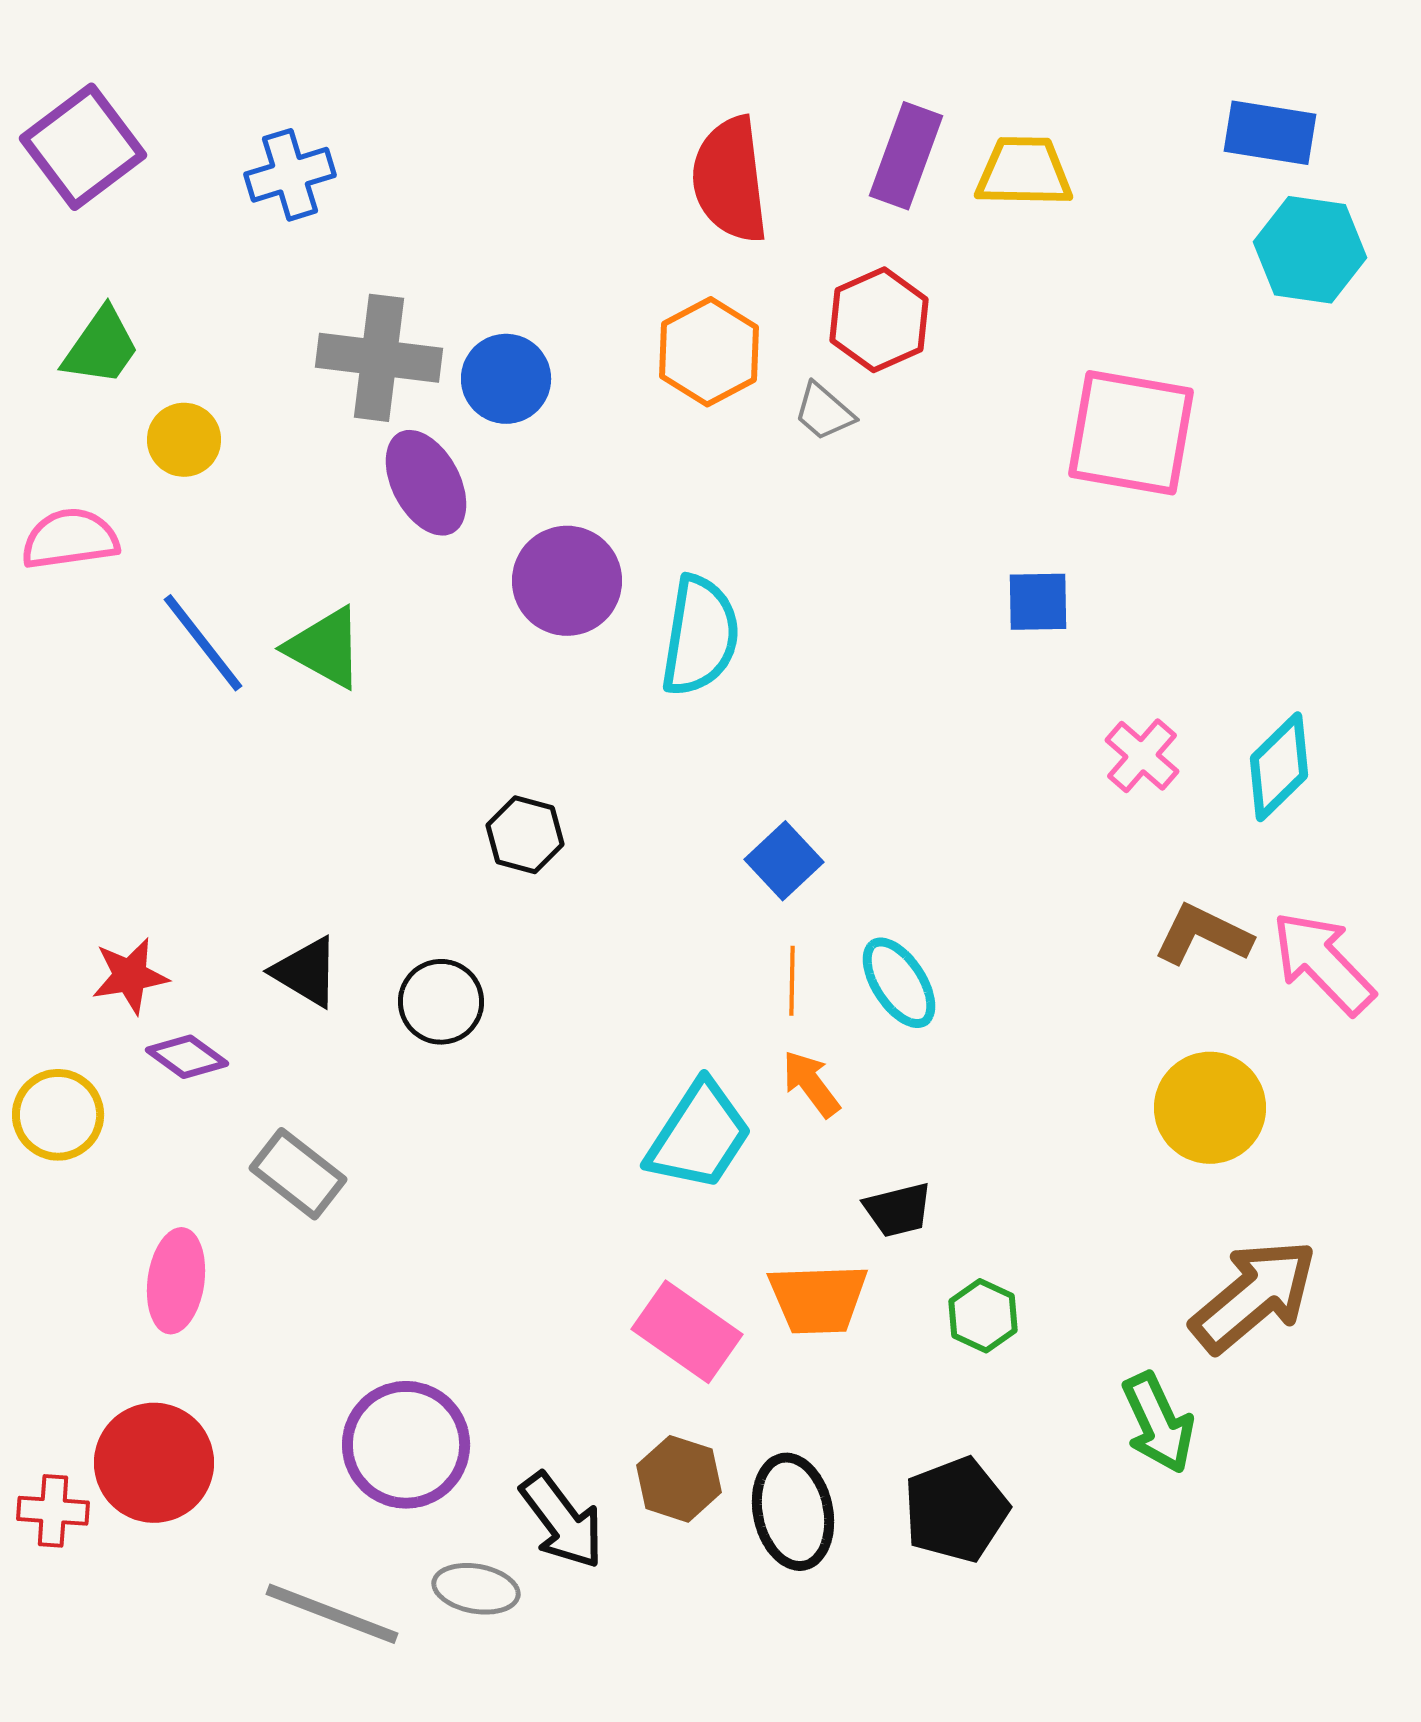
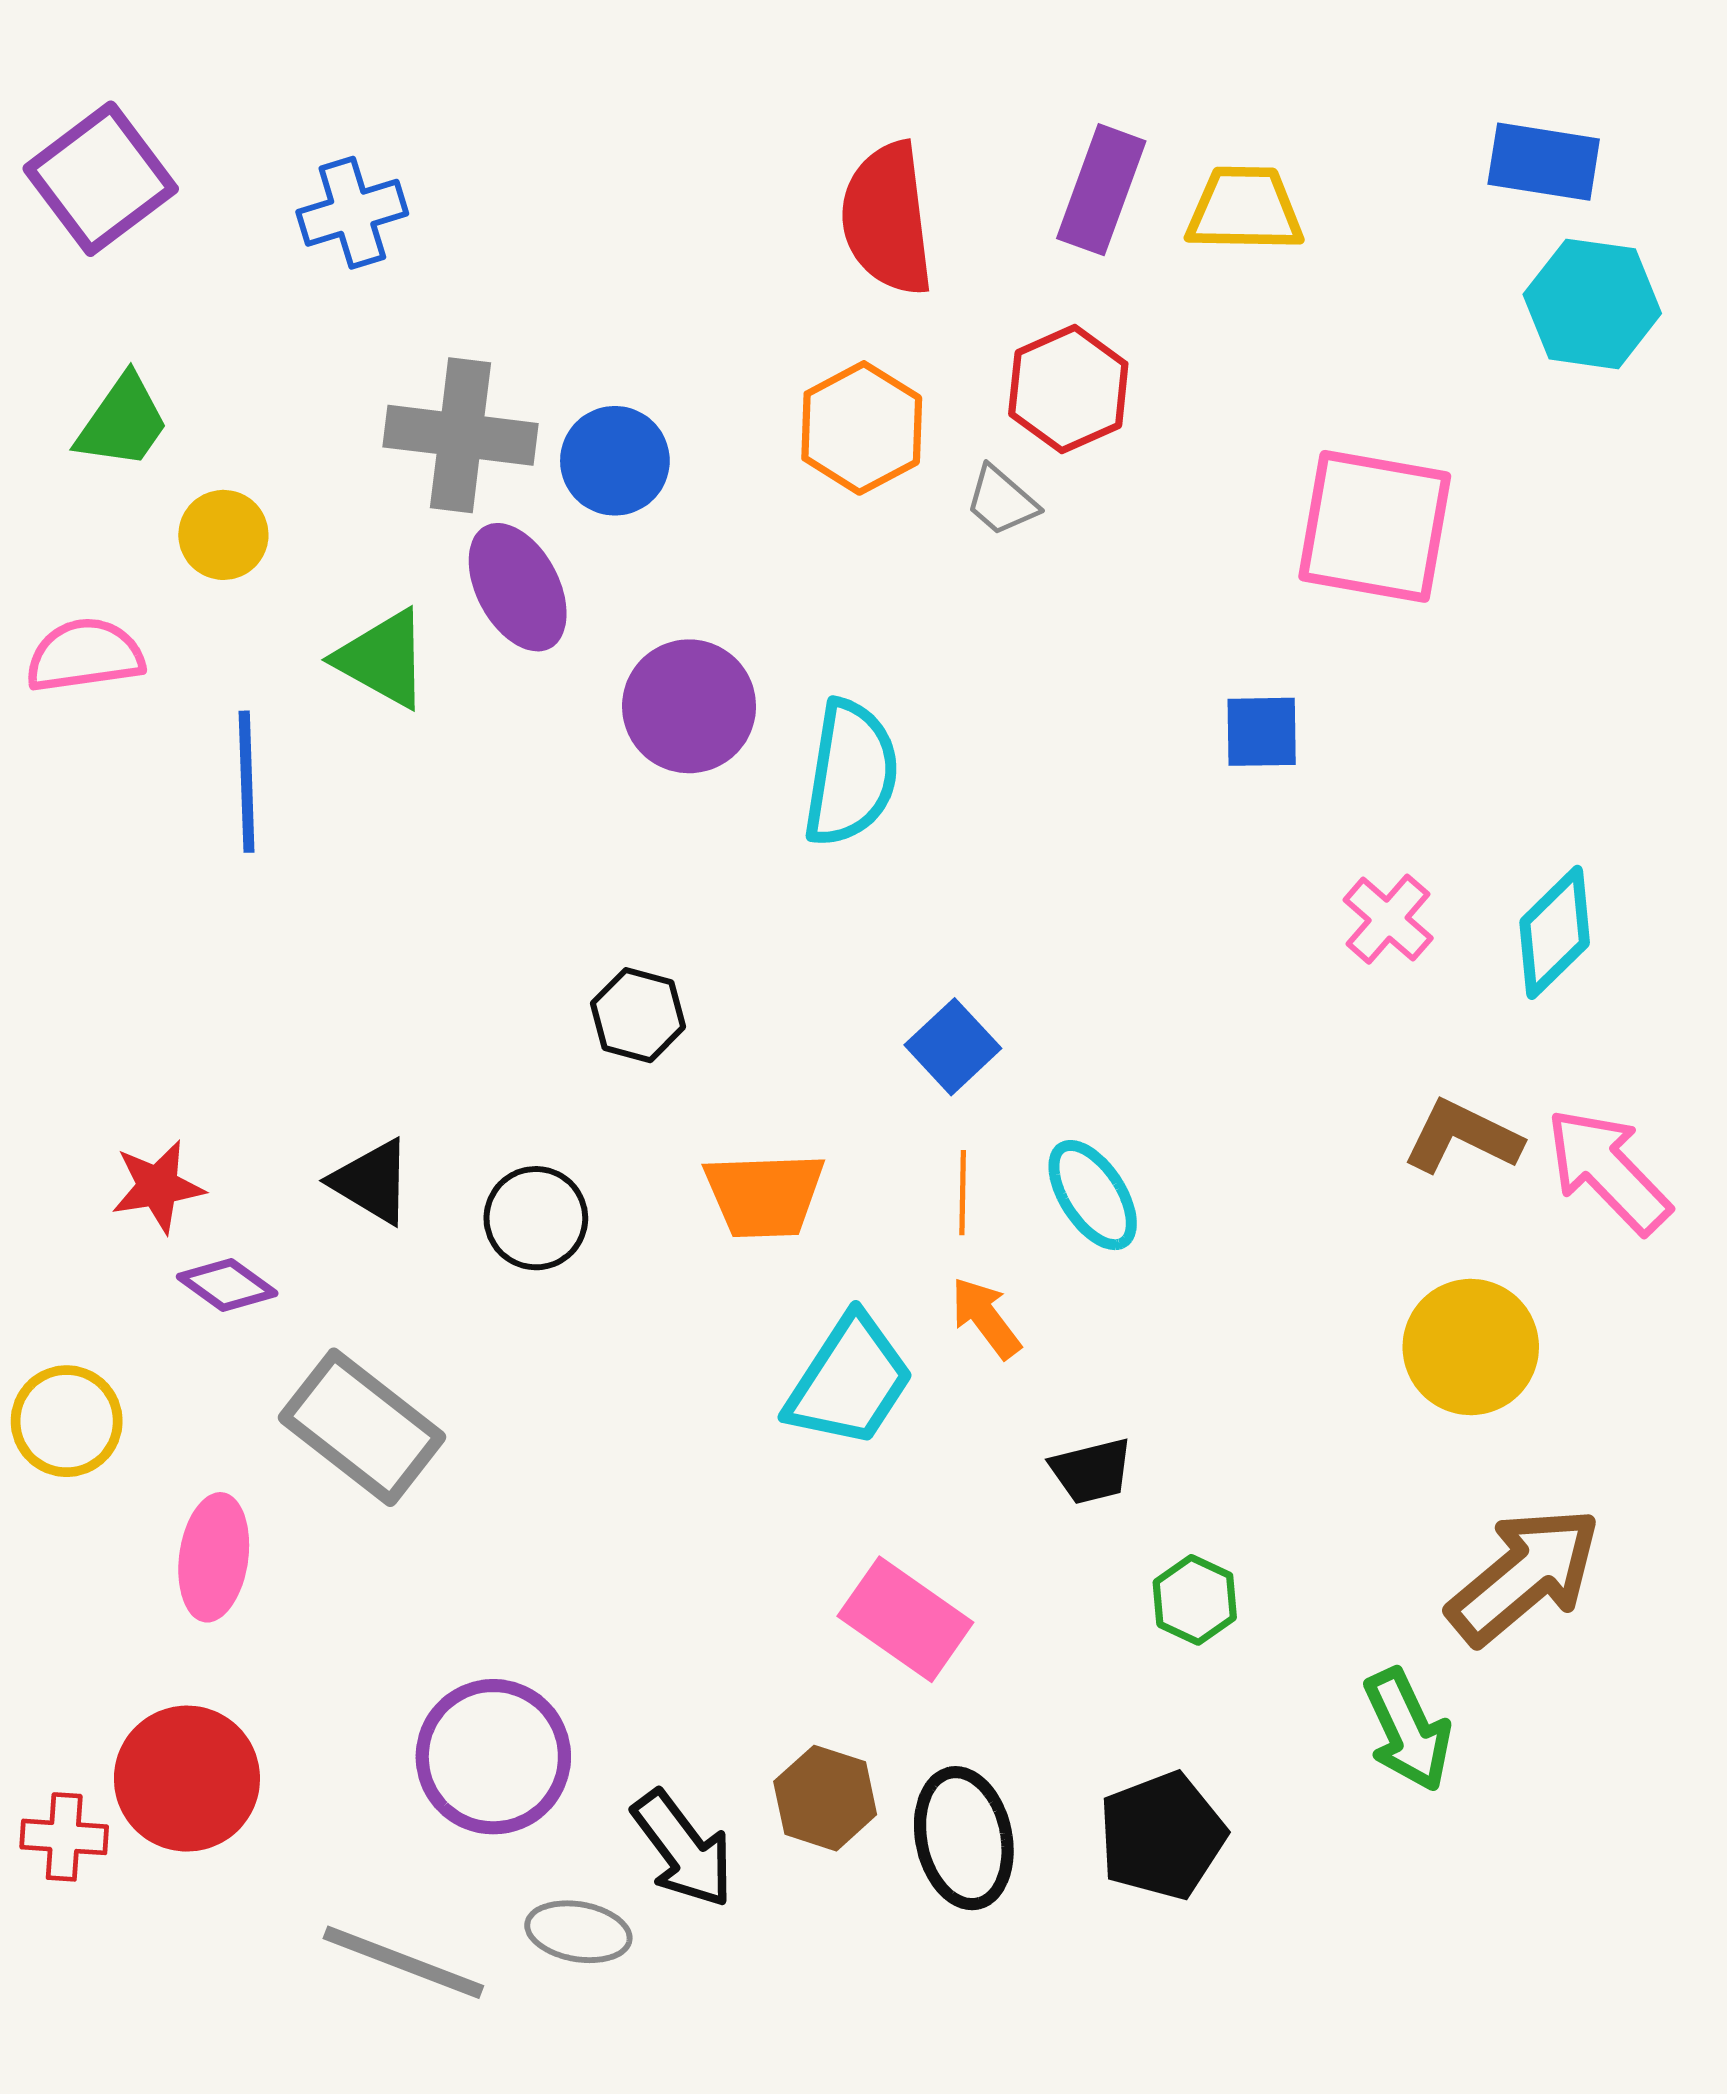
blue line: (203, 643) -> (247, 782), turned 36
green triangle: (325, 648) -> (383, 659), moved
yellow circle: (58, 1115) -> (67, 1421), moved
gray rectangle: (298, 1174) -> (362, 1427), size x1.4
orange trapezoid: (818, 1299) -> (764, 1195), moved
pink rectangle: (687, 1332) -> (905, 1619), moved

